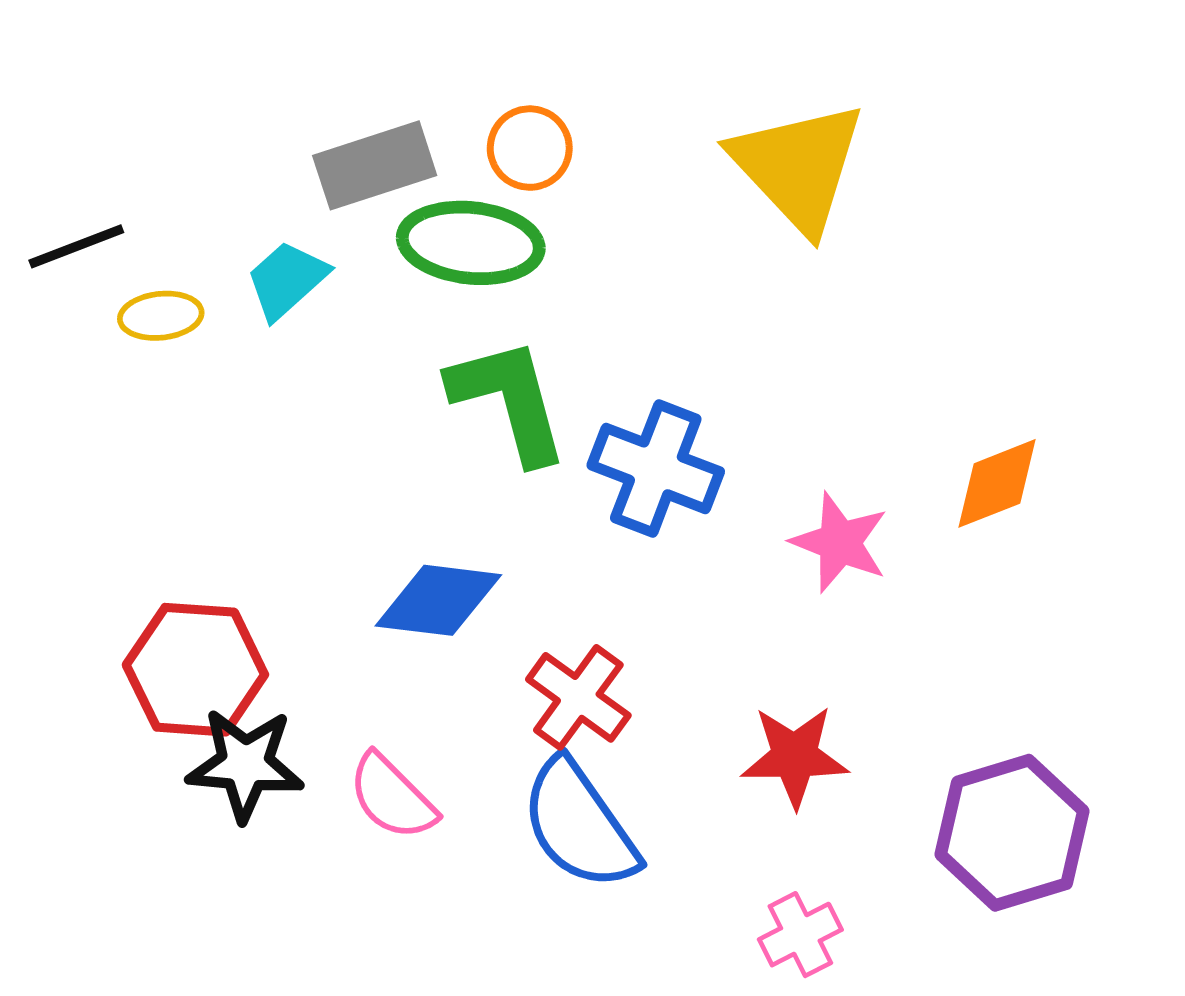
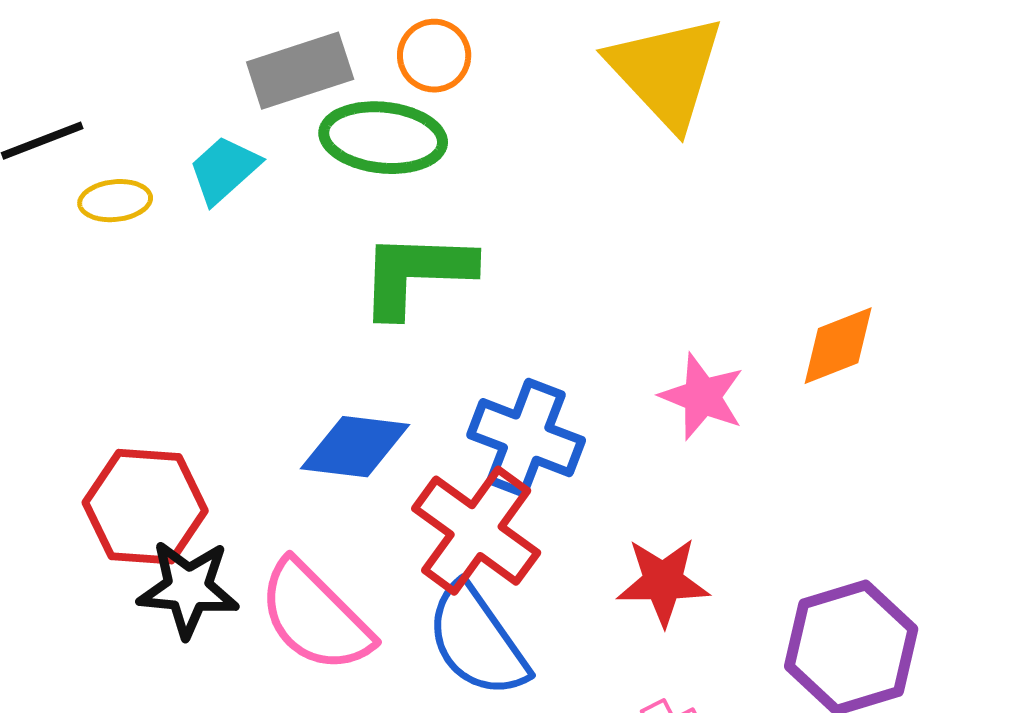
green L-shape: (509, 400) -> (416, 274), turned -73
blue cross: (656, 468) -> (526, 438), moved
red cross: (578, 697) -> (476, 531), size x1.4
pink semicircle: (392, 797) -> (315, 617), size x1.5

